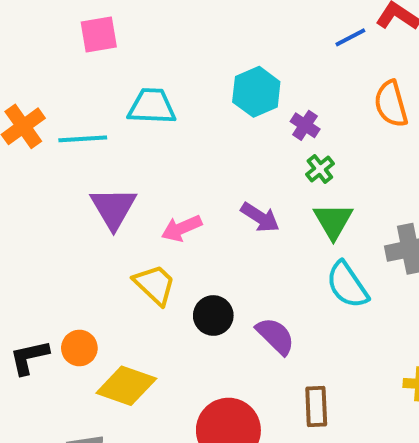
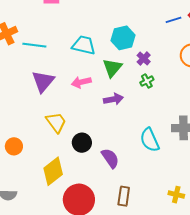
cyan trapezoid: (152, 106) -> (84, 45), moved
purple arrow: (260, 217) -> (113, 99), turned -54
green triangle: (333, 221) -> (112, 68), moved
pink arrow: (182, 228) -> (81, 82), moved
yellow diamond: (126, 386) -> (53, 171), moved, turned -68

